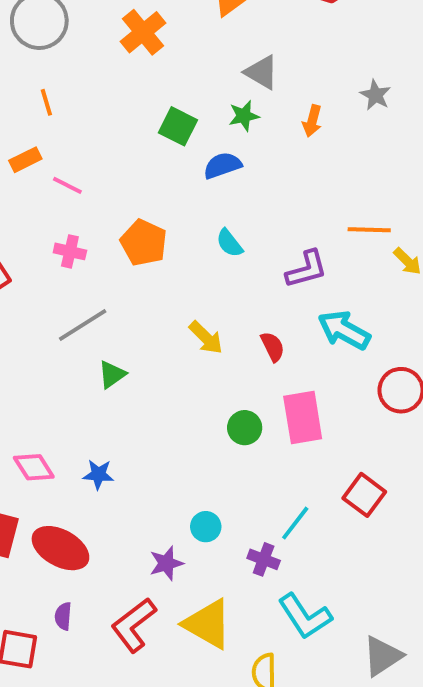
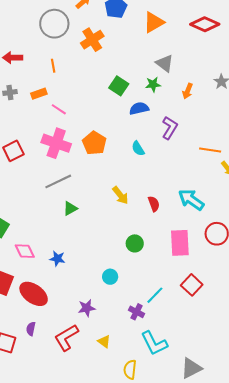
orange cross: (143, 32) -> (92, 40), moved
pink cross: (70, 251) -> (56, 143), size x1.8
purple L-shape: (306, 269) -> (170, 128), moved, turned -50
pink rectangle: (303, 418) -> (180, 243), moved
cyan circle: (206, 527) -> (110, 277), moved
yellow triangle: (208, 624) -> (104, 341), size x0.5

